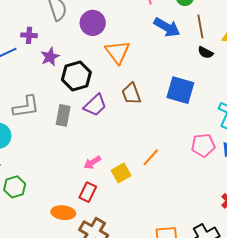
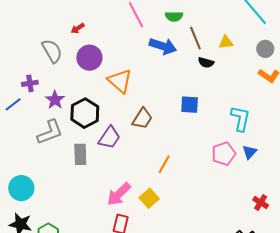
blue square: (180, 90) -> (190, 105), size x0.7
brown trapezoid: (131, 94) -> (142, 119), turned -115
gray L-shape: (26, 107) -> (50, 132), moved
orange line: (151, 157) -> (164, 164), moved
pink arrow: (92, 162) -> (119, 194), size x1.5

